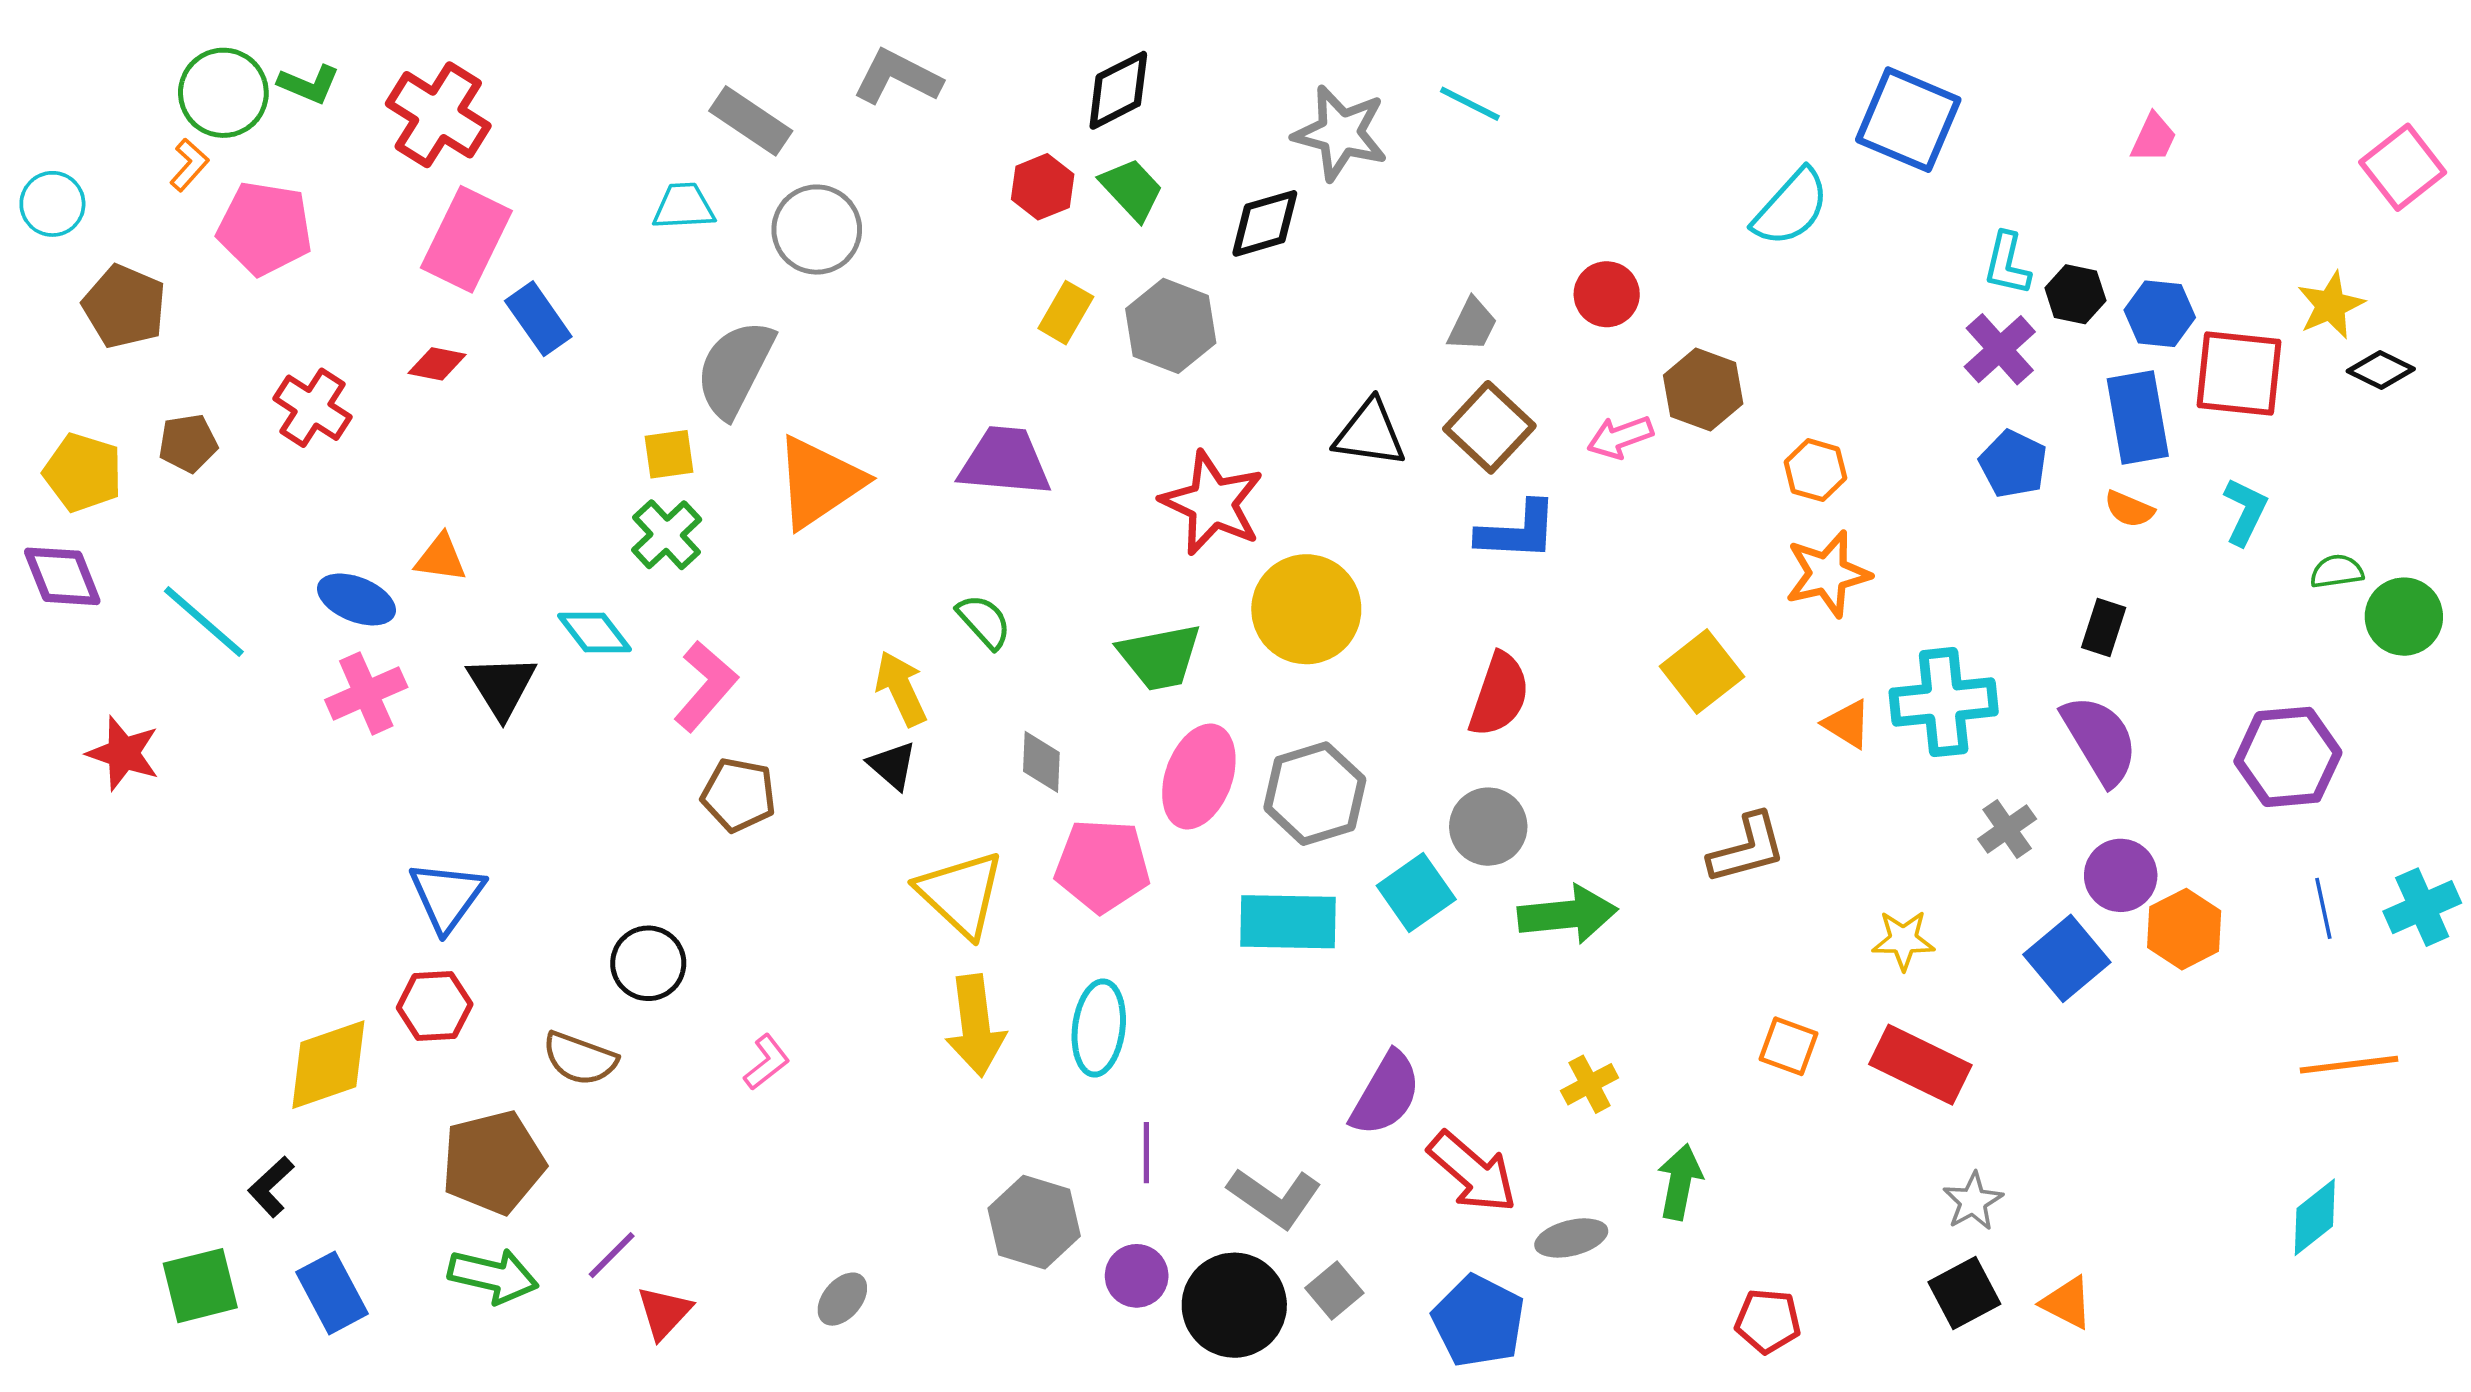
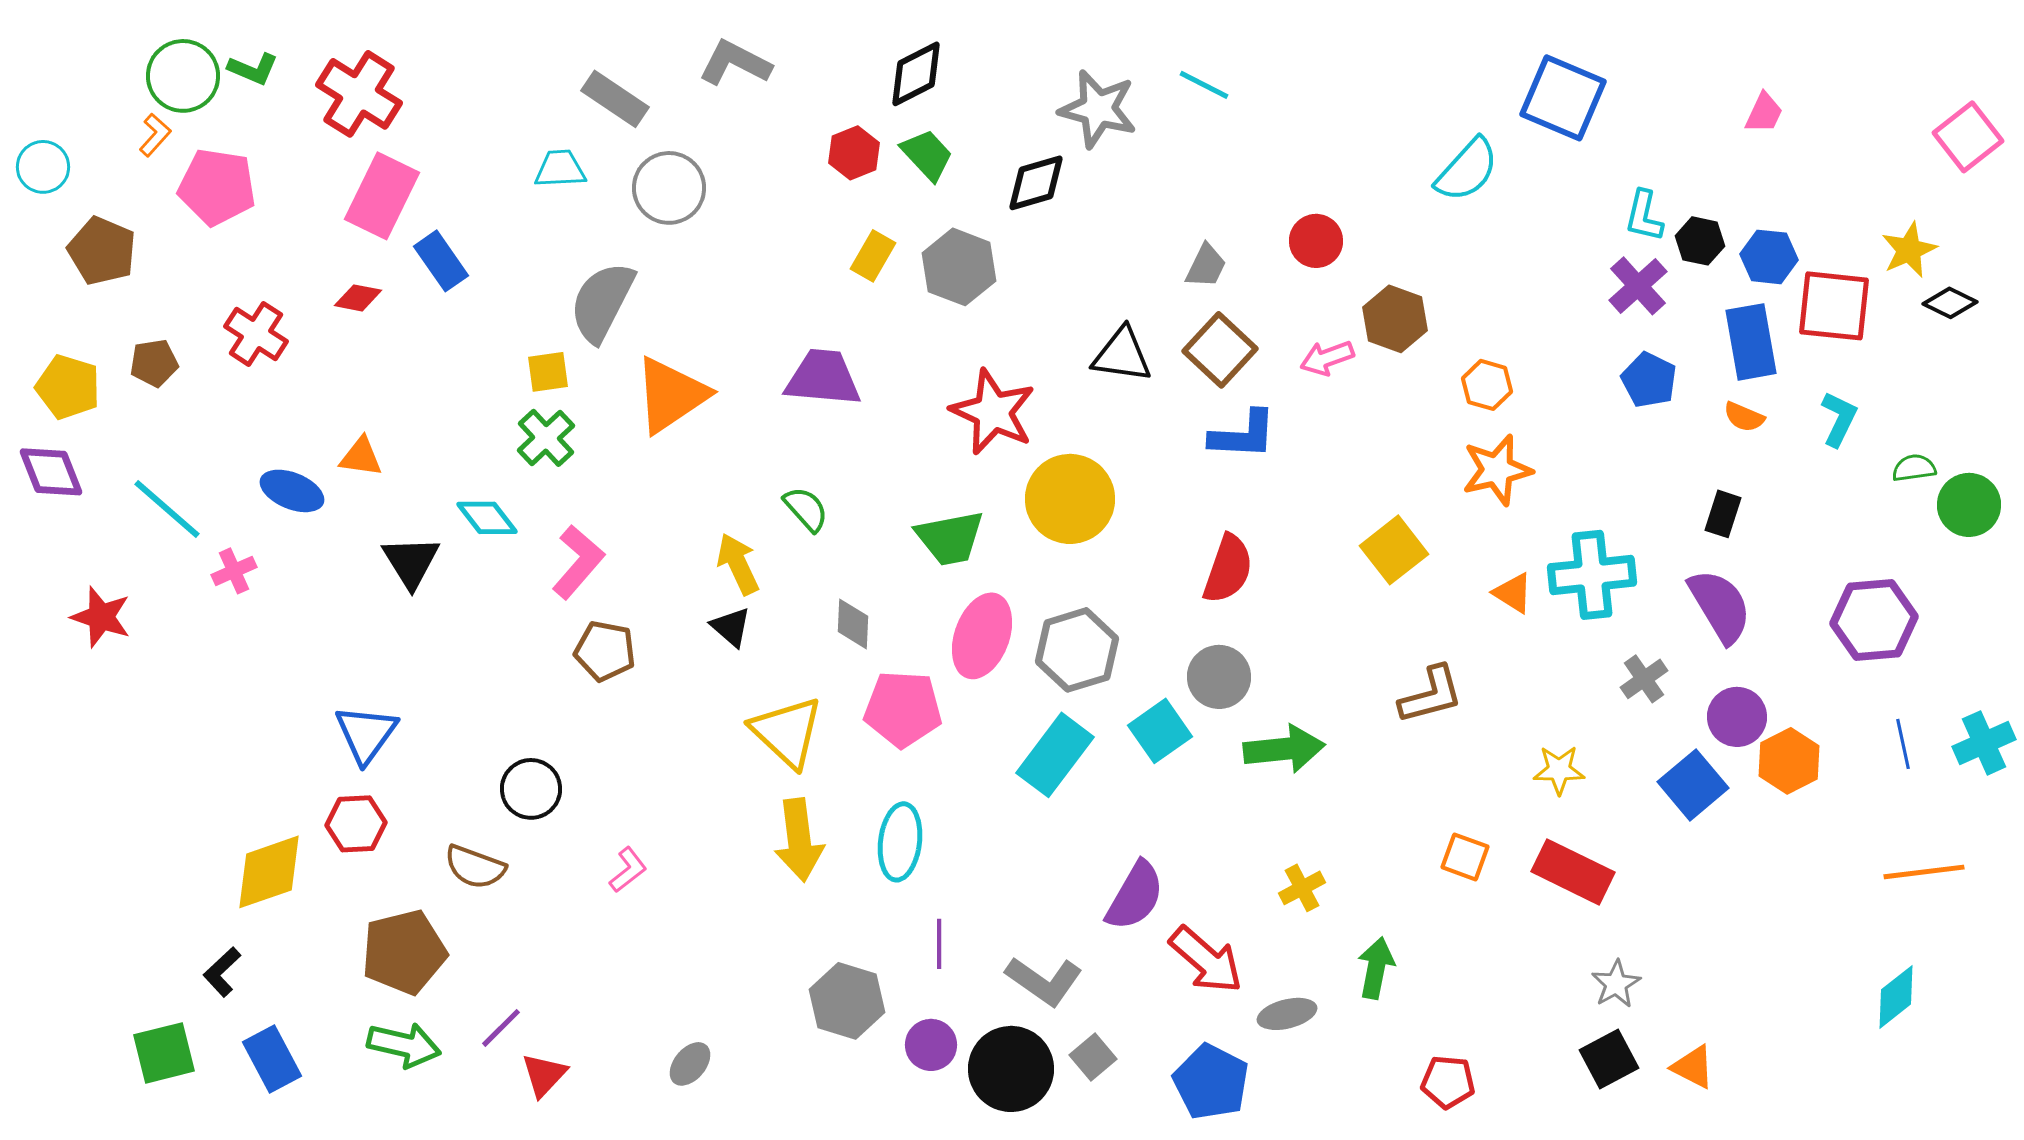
pink cross: (366, 693) -> (234, 571), moved, size x0.7
cyan rectangle: (1288, 922) -> (1055, 755), turned -54

